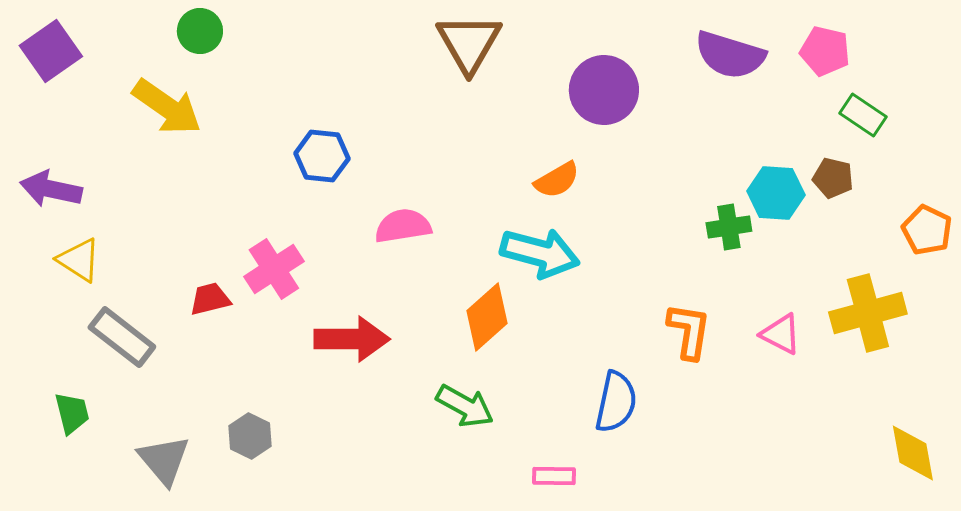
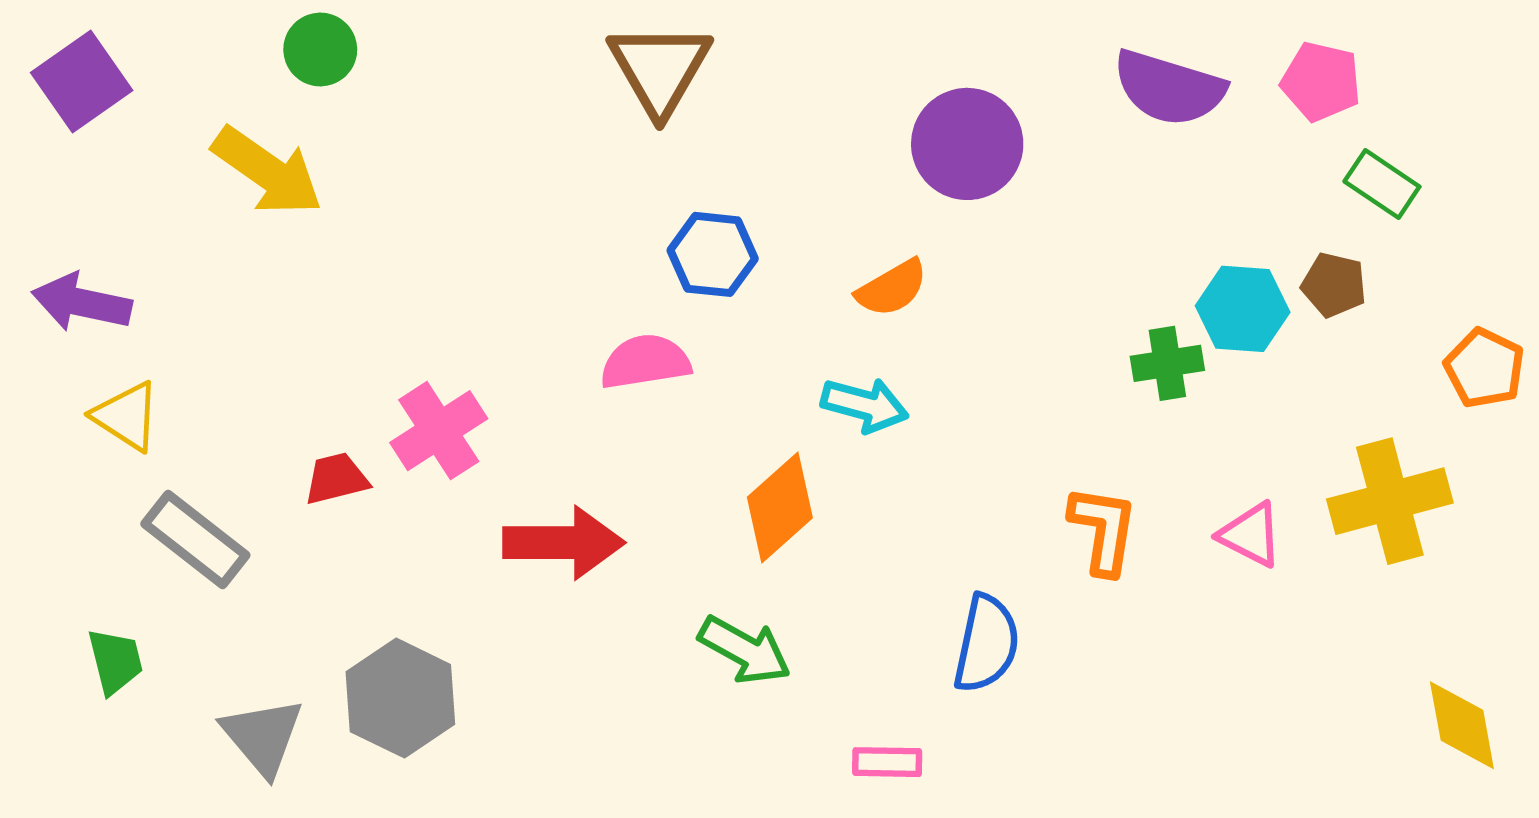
brown triangle: (469, 43) -> (660, 69), moved
blue hexagon: (322, 156) -> (713, 254), moved
cyan arrow: (540, 253) -> (865, 405), size x0.7
gray hexagon: (250, 436) -> (400, 698), size x1.6

